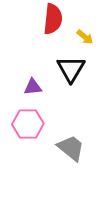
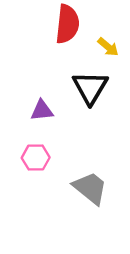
pink hexagon: (28, 124) -> (36, 158), size x0.7

